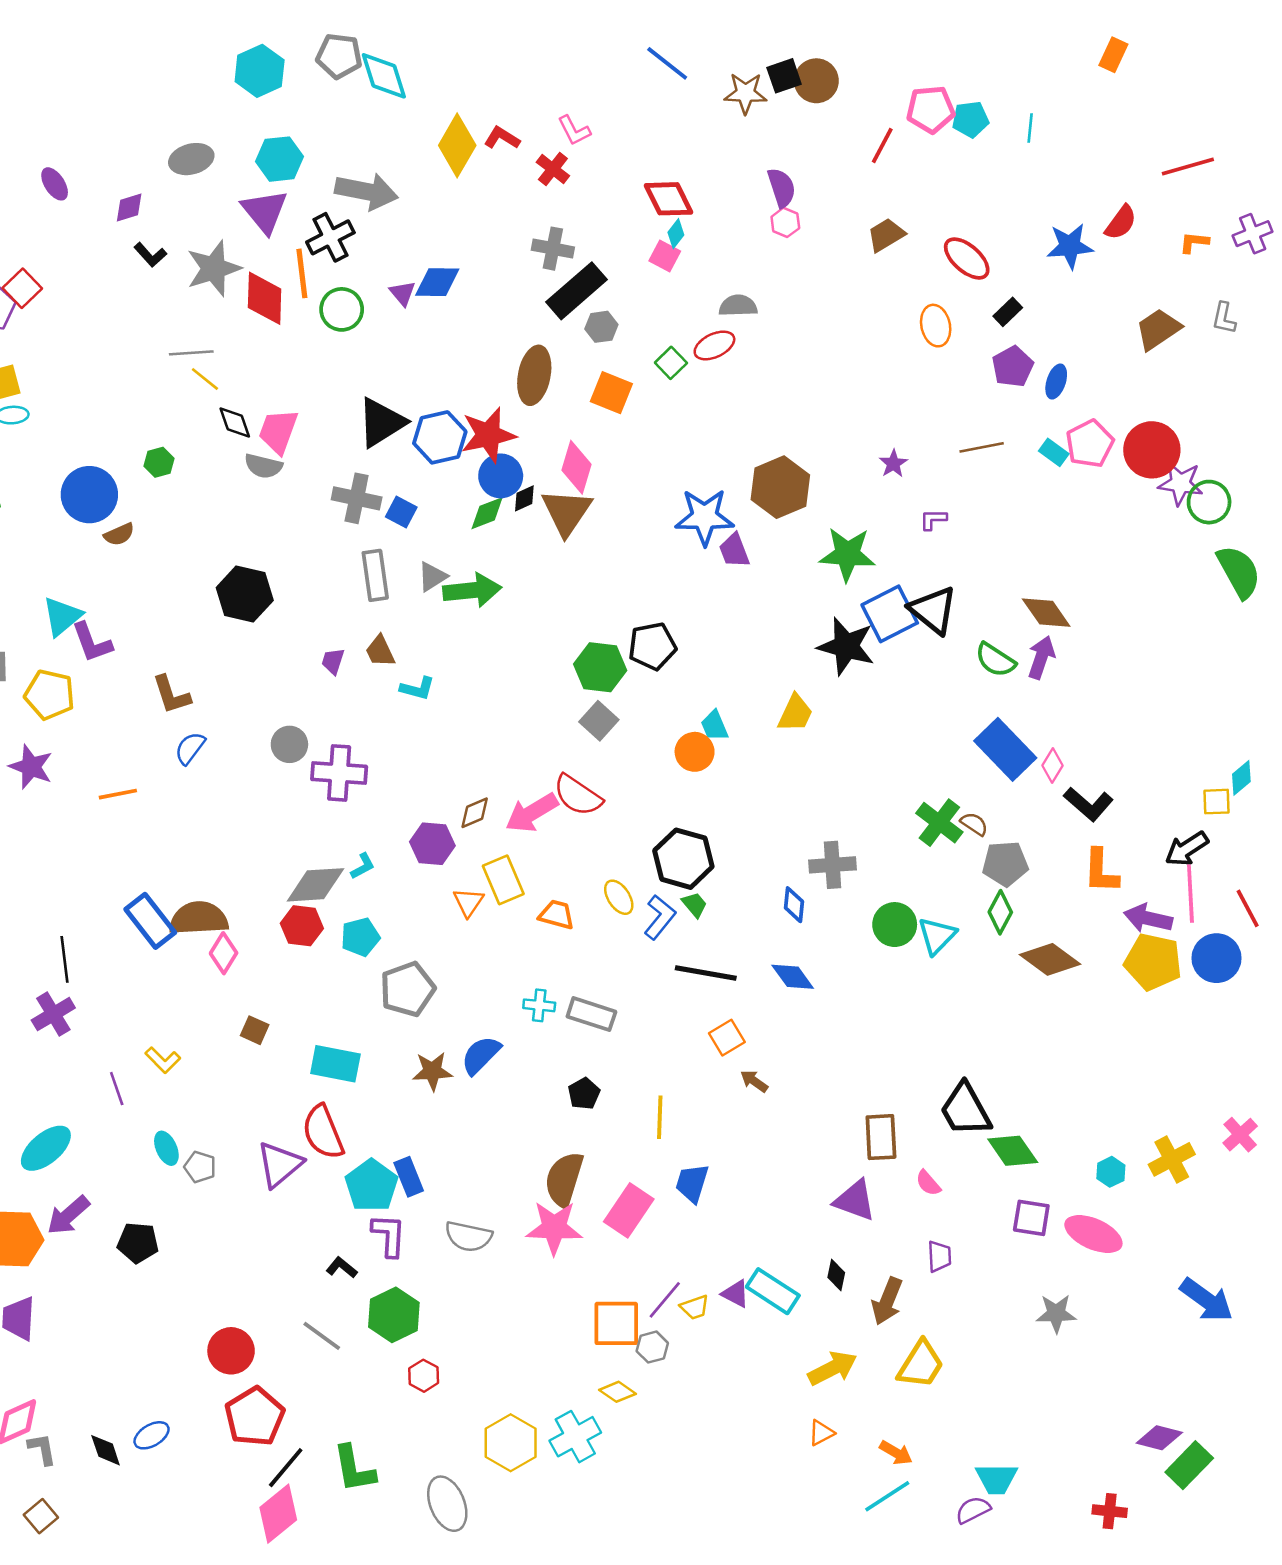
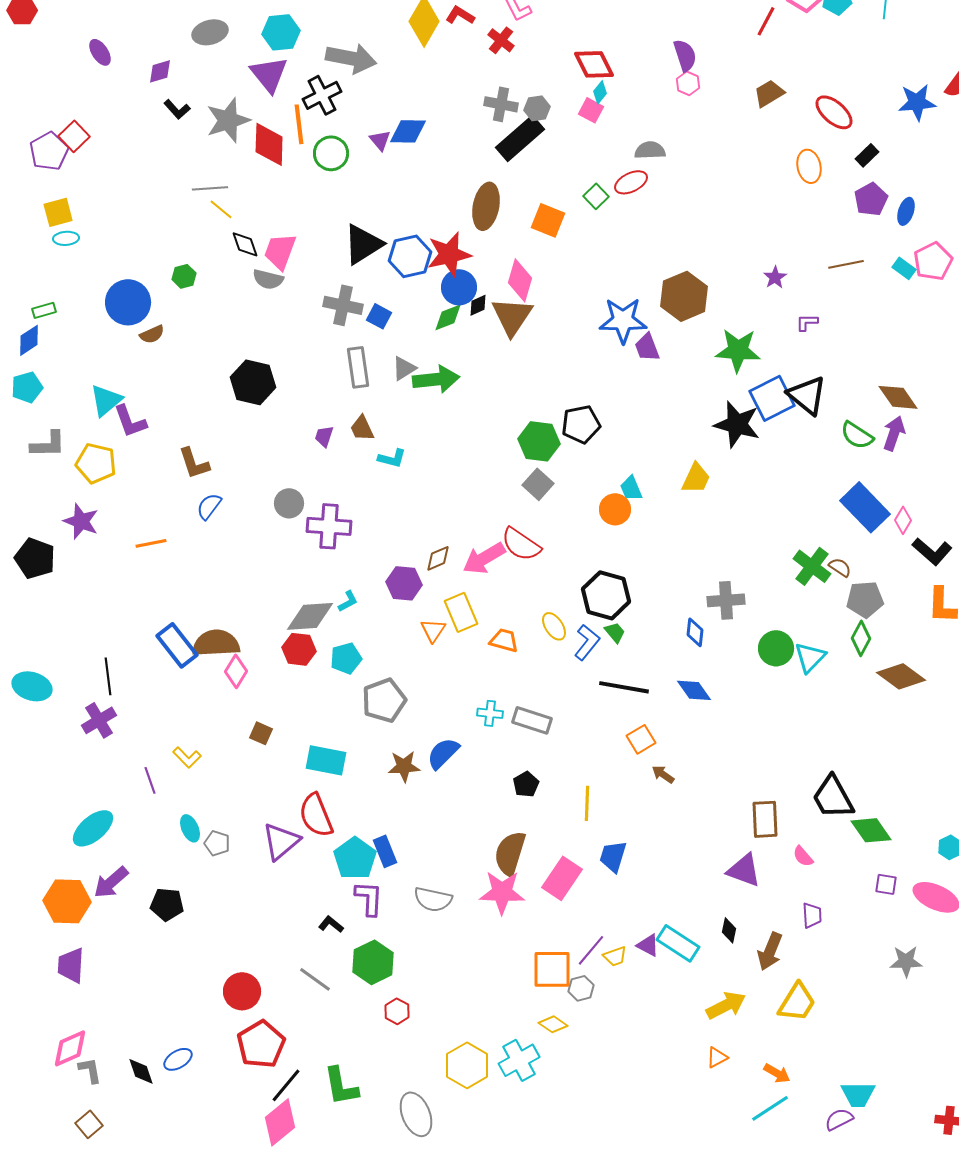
gray hexagon: (601, 327) -> (537, 108), moved
purple square: (1031, 1218) -> (886, 884), size x0.7

